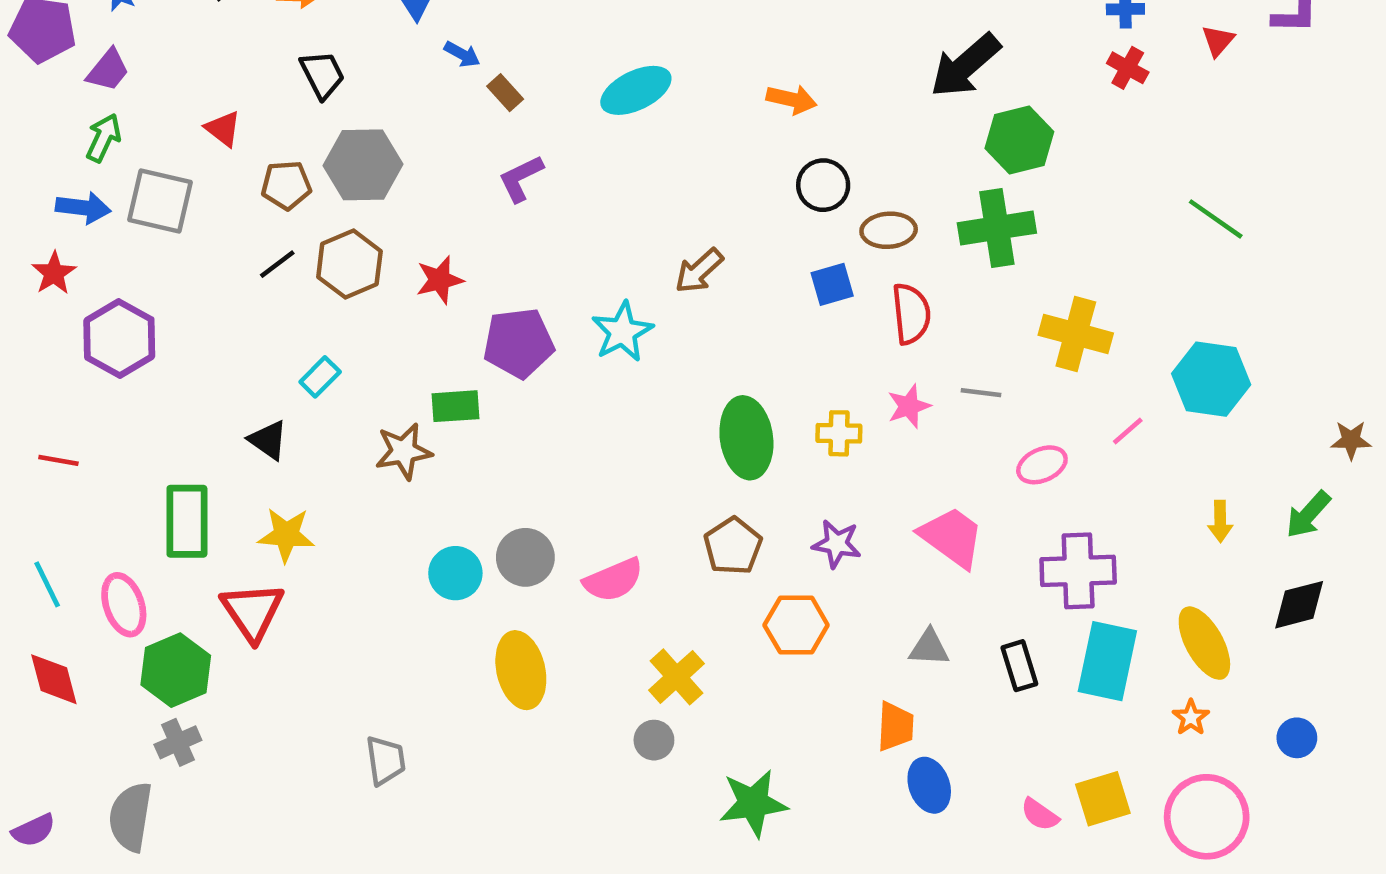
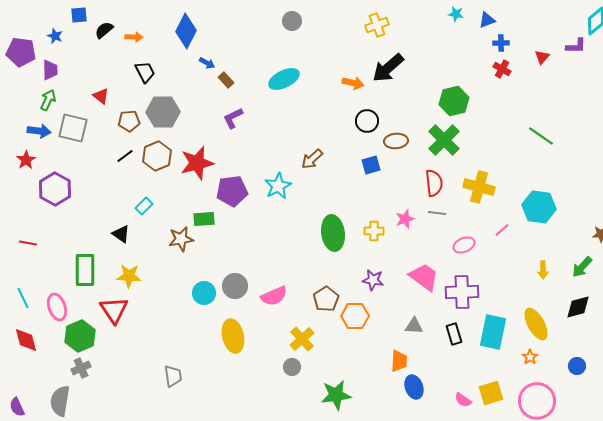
black arrow: (965, 66) -> (388, 68), moved
purple trapezoid: (108, 70) -> (50, 70), turned -40
green cross: (997, 228) -> (444, 140), turned -36
red star: (440, 280) -> (197, 163), size x1.6
red semicircle: (911, 314) -> (434, 183), moved
brown pentagon: (733, 546) -> (326, 299), moved
purple cross: (1078, 571) -> (462, 292), moved
purple semicircle: (34, 830) -> (17, 407), turned 90

